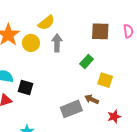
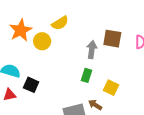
gray arrow: (57, 43) -> (92, 50), moved
green rectangle: (87, 62) -> (87, 75), moved, turned -32

